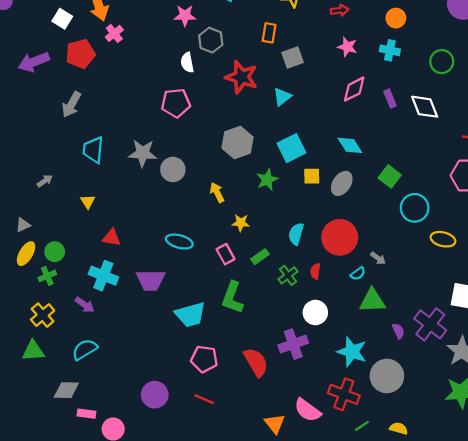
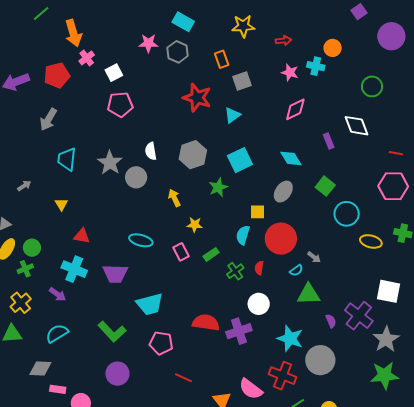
white square: (62, 19) -> (114, 73), moved, turned 30
orange rectangle: (269, 33) -> (222, 59), turned -30
gray hexagon: (211, 40) -> (178, 52), moved
cyan cross: (390, 50) -> (316, 66), moved
white semicircle: (187, 63) -> (151, 151), moved
purple rectangle: (390, 98) -> (329, 141), moved
pink pentagon: (176, 103) -> (120, 105), moved
gray star: (143, 153) -> (110, 163), turned 30
yellow square: (312, 176) -> (258, 212), moved
green L-shape: (232, 297) -> (112, 332), moved, turned -64
red semicircle: (256, 362) -> (206, 323), moved, turned -52
red line: (204, 399) -> (184, 378), moved

